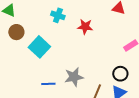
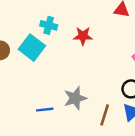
cyan square: (39, 47) -> (32, 48), moved

